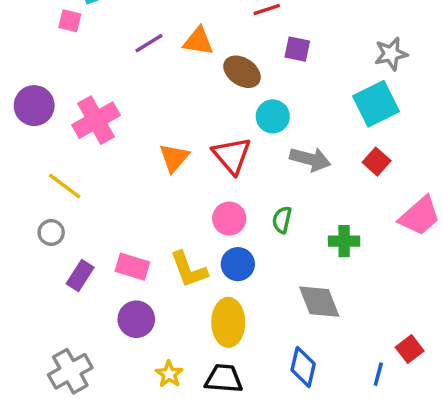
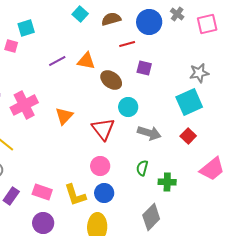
orange triangle: (174, 158) -> (64, 116), moved
green semicircle: (282, 220) -> (142, 168), moved
gray diamond: (319, 302) -> (151, 217), turned 64

